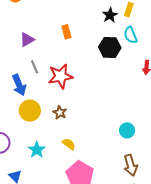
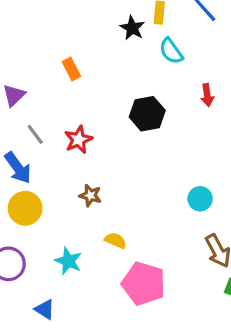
black hexagon: (110, 47) -> (147, 114), moved
red star: (61, 76) -> (78, 140), size x0.7
yellow circle: (30, 111) -> (25, 208), moved

